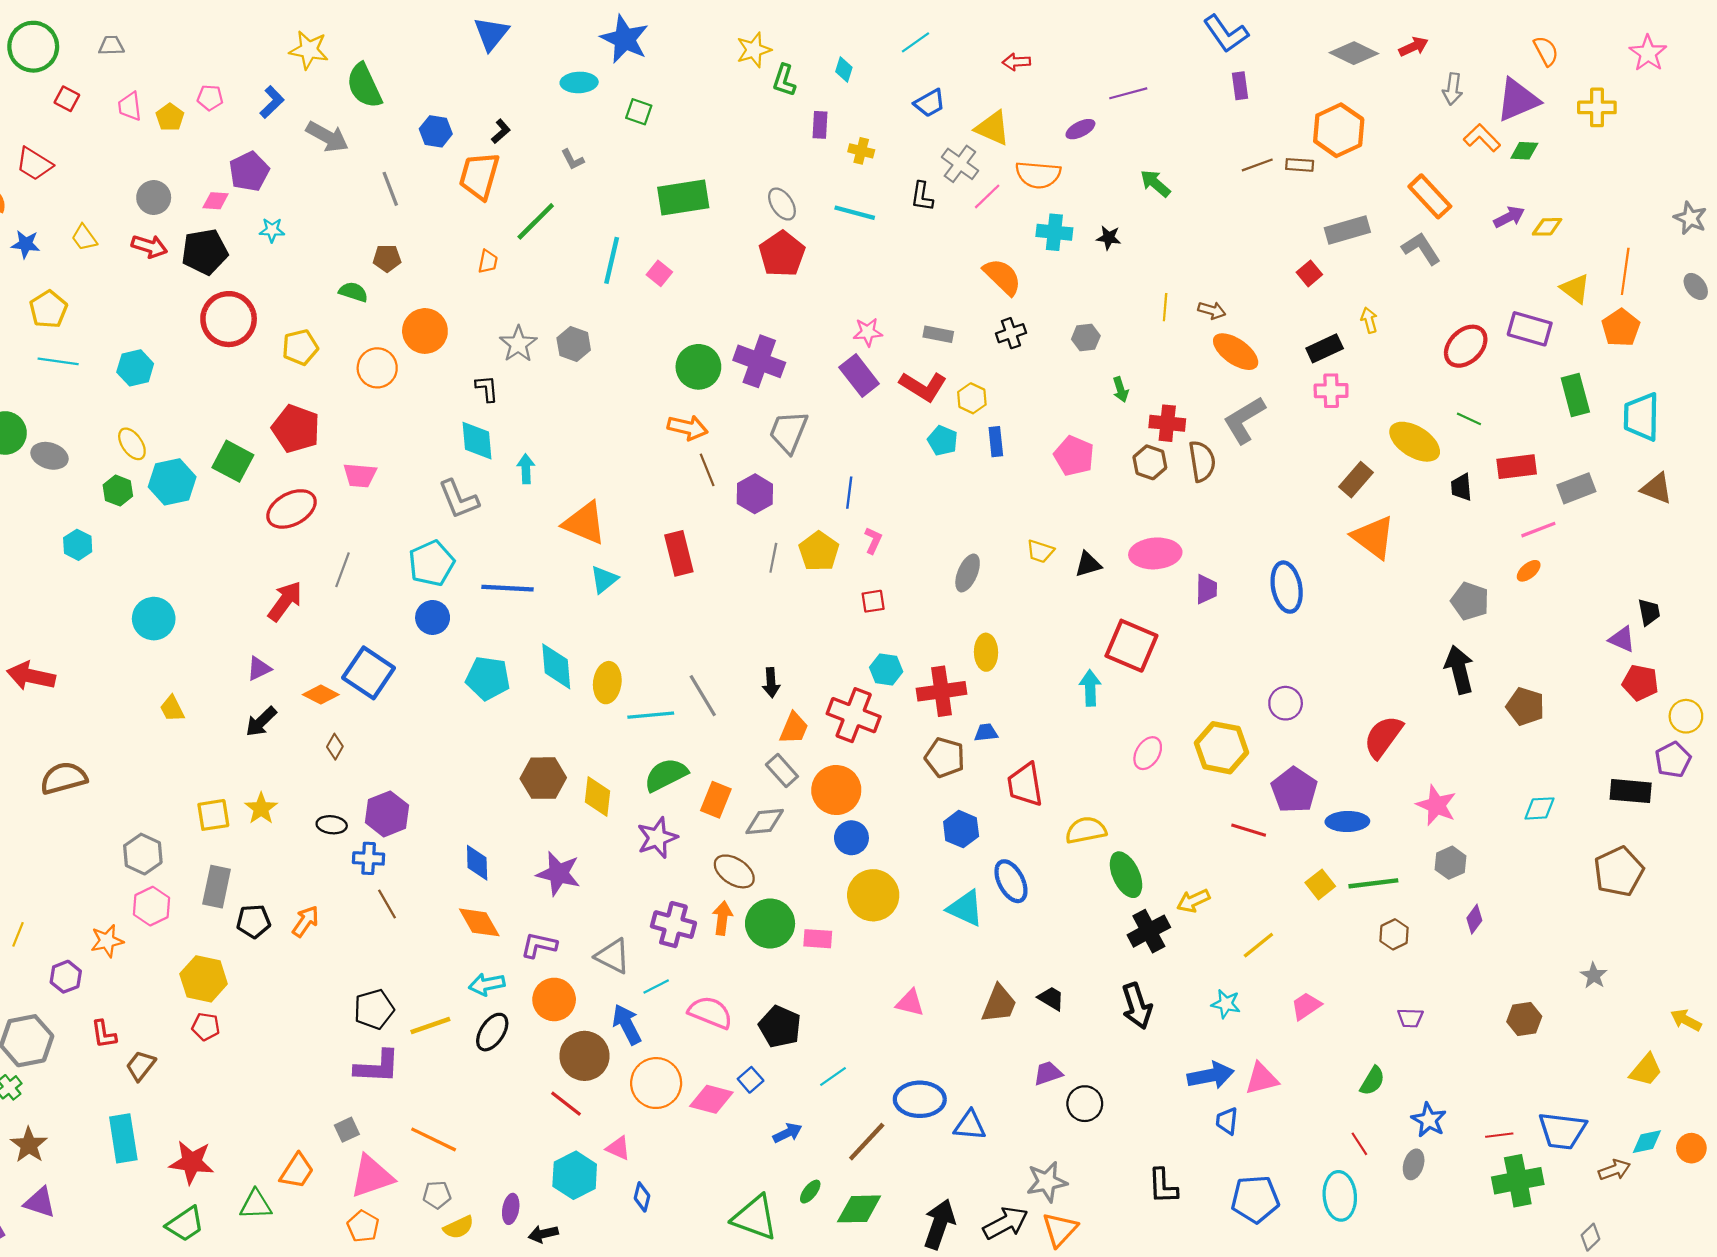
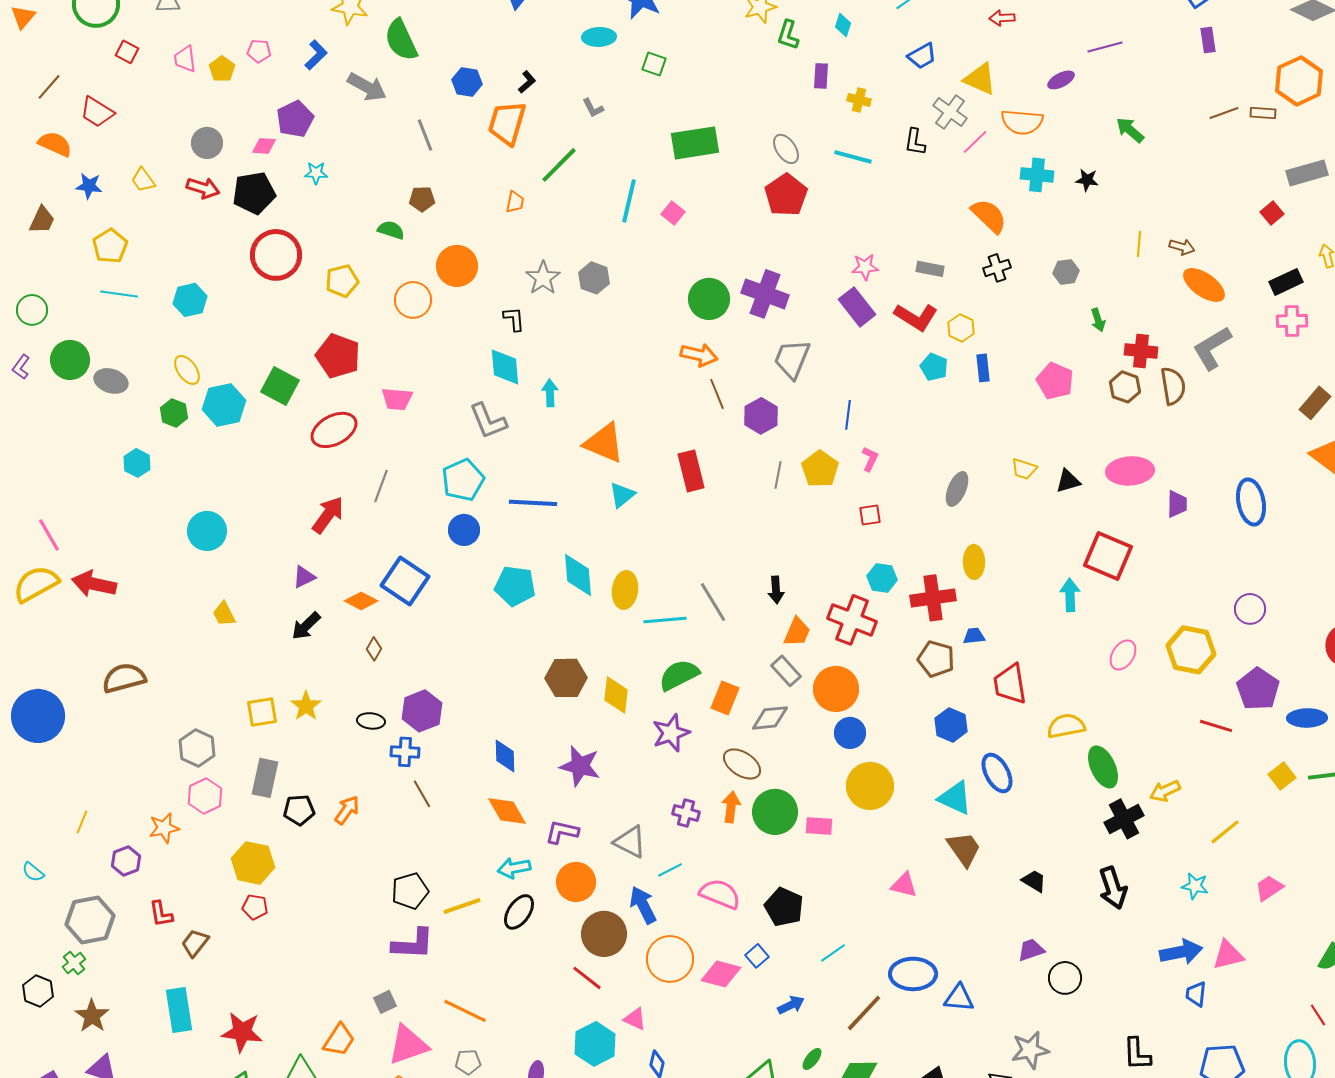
purple cross: (673, 925) -> (686, 813), size x0.7
brown trapezoid: (999, 1004) -> (964, 849), moved, turned -57

